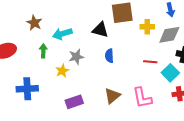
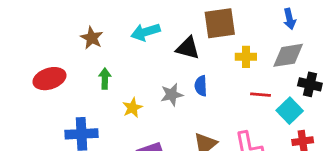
yellow cross: (147, 27) -> (246, 57), moved
cyan arrow: (62, 34) -> (146, 32), moved
gray star: (76, 57) -> (172, 95), moved

